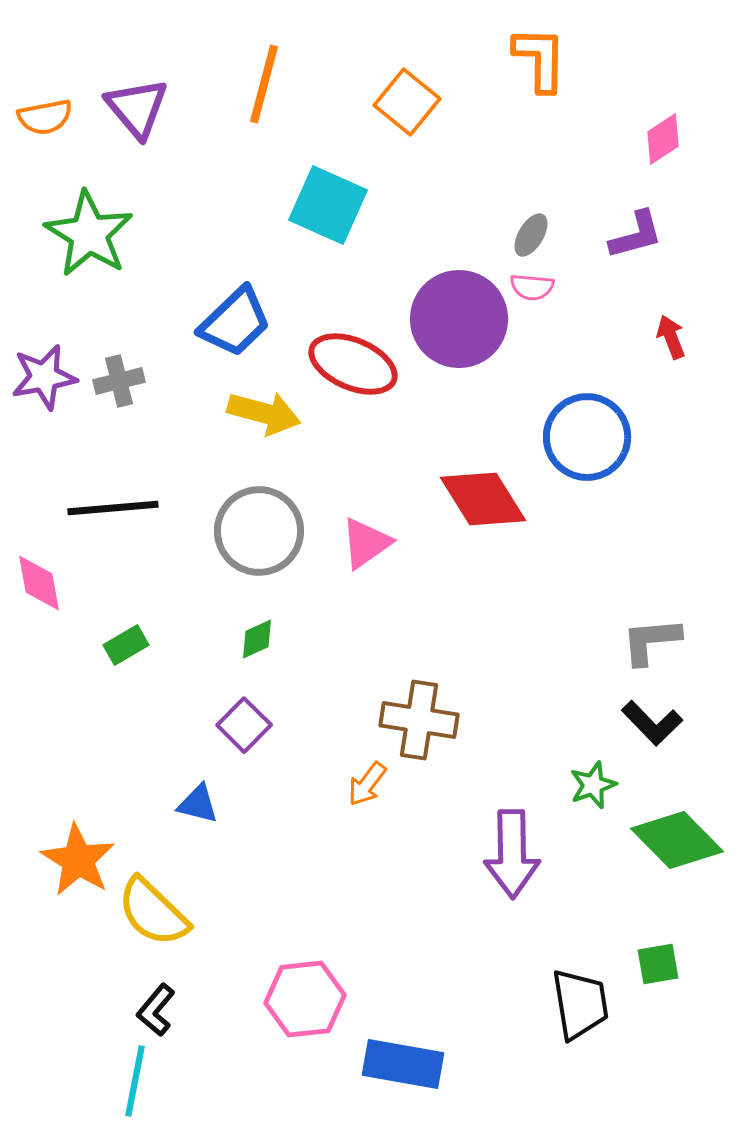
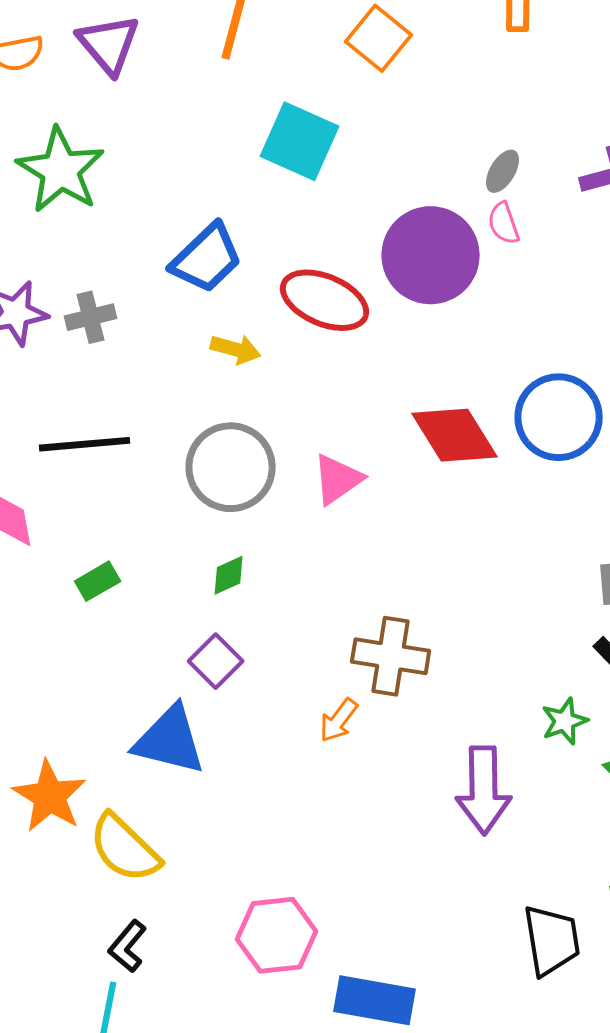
pink semicircle: (532, 287) -> (504, 223), turned 66
yellow arrow: (264, 413) -> (236, 349), size x0.7
blue circle: (587, 437) -> (559, 417), moved
blue triangle: (198, 804) -> (170, 740), size x1.8

